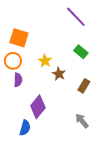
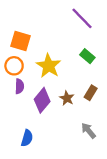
yellow star: (45, 61) -> (49, 66), size x1.6
brown star: (59, 74) -> (67, 98), moved
purple diamond: (38, 107) -> (42, 100), moved

